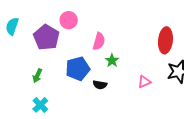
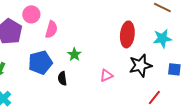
pink semicircle: (99, 41) -> (51, 29), moved
black semicircle: (100, 85) -> (62, 78), turned 72

